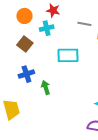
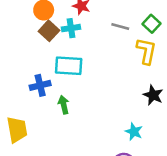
brown square: (25, 44) -> (49, 31), moved
cyan rectangle: (68, 55) -> (69, 66), moved

